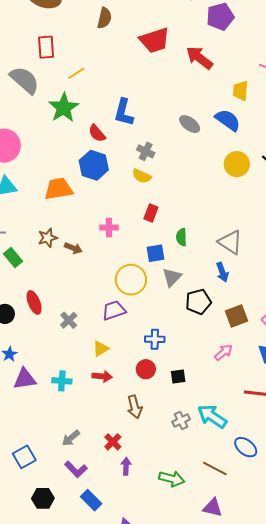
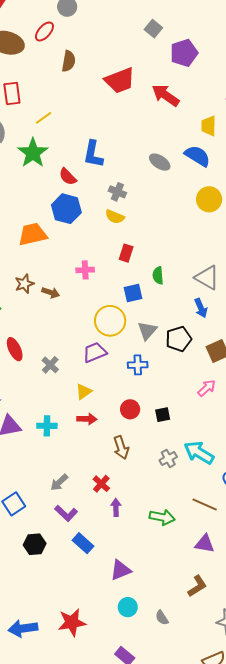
gray triangle: (172, 277) -> (147, 331), moved
blue cross: (155, 339) -> (138, 365), moved

